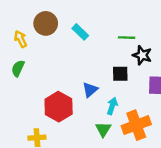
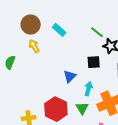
green line: (127, 38) -> (97, 32), turned 40
yellow arrow: (21, 39) -> (34, 46), moved
red hexagon: (59, 107) -> (56, 109), moved

